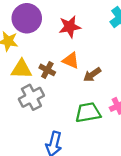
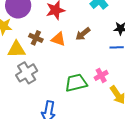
brown cross: (47, 70) -> (36, 38), moved
brown arrow: (92, 75) -> (83, 34), moved

